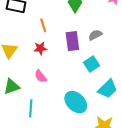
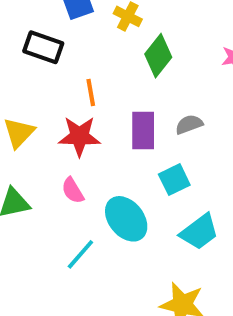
red star: (40, 48) -> (79, 136), size x1.5
cyan ellipse: (76, 102) -> (126, 219), moved
cyan line: (31, 108) -> (80, 254), moved, turned 30

